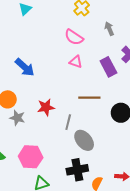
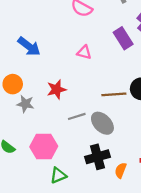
pink triangle: (76, 62) -> (84, 52), moved
brown line: (89, 98) -> (114, 94), moved
gray line: (68, 122) -> (77, 116), moved, turned 63

